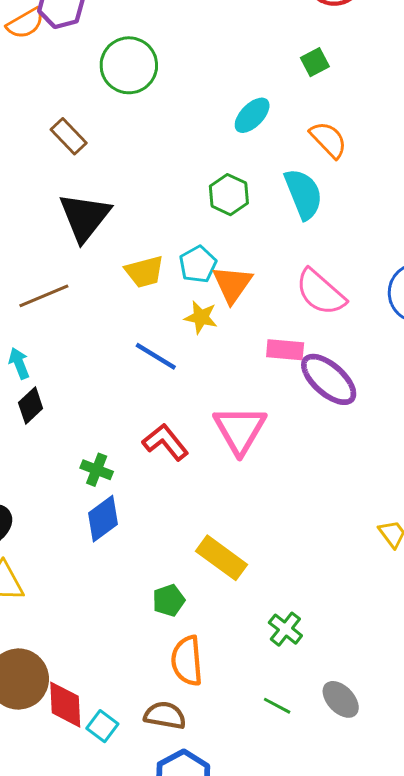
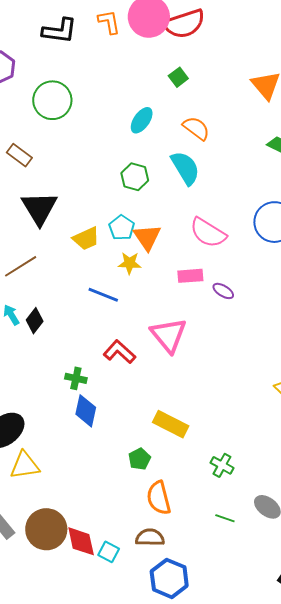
purple ellipse: (329, 379) -> (223, 291), size x0.5
black diamond: (31, 405) -> (35, 321), moved
blue diamond: (103, 519) -> (86, 411), turned -32

